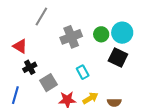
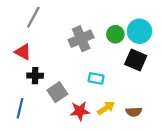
gray line: (41, 16) -> (33, 17), moved
black cross: (30, 67) -> (35, 76), turned 32
cyan rectangle: (83, 72) -> (96, 78), turned -48

